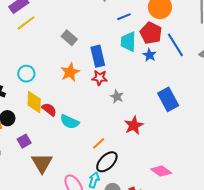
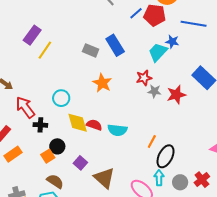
red pentagon: (151, 33) -> (155, 15), moved
cyan trapezoid: (128, 42) -> (158, 52), moved, turned 60
blue line: (175, 45) -> (194, 24), turned -30
blue rectangle: (98, 56) -> (115, 45), moved
red star: (100, 78) -> (144, 78), moved
red star: (134, 125) -> (176, 95), moved, turned 30

